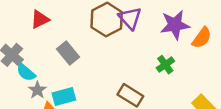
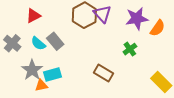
cyan semicircle: (26, 72) -> (38, 43), moved
gray star: (37, 90) -> (32, 70), size x1.5

